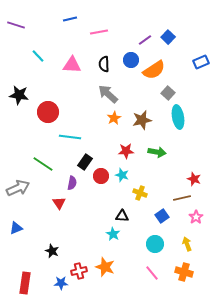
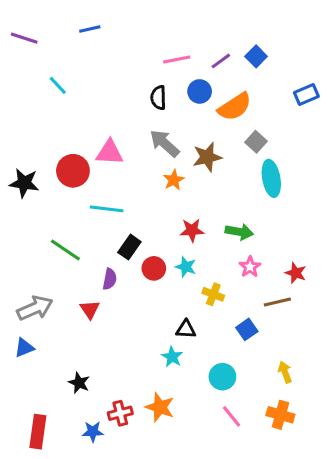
blue line: (70, 19) -> (90, 29), moved
pink line: (99, 32) -> (177, 59), moved
pink triangle: (72, 65) -> (110, 152), moved
black star: (19, 95) -> (24, 183), moved
brown star: (142, 120) -> (207, 157), moved
gray arrow: (18, 188) -> (35, 308), moved
pink star: (196, 217) -> (250, 267), moved
cyan circle: (155, 244) -> (222, 377), moved

